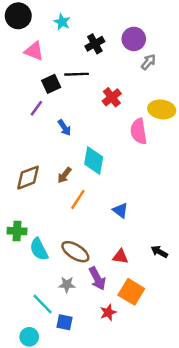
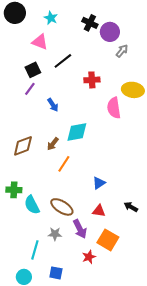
black cross: (95, 44) -> (90, 23), moved, turned -35
pink triangle: (34, 51) -> (40, 42), moved
black line: (77, 74) -> (63, 61), turned -36
black square: (51, 84) -> (33, 70), moved
red cross: (112, 97) -> (92, 80), turned 35
cyan diamond: (94, 161) -> (77, 132), turned 70
blue triangle: (120, 210) -> (99, 183), moved, turned 48
cyan line: (43, 304) -> (35, 250), turned 60
blue square: (64, 322) -> (56, 273), moved

